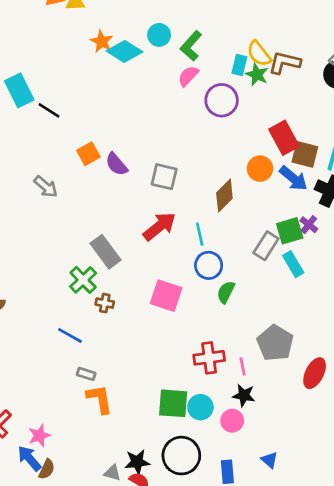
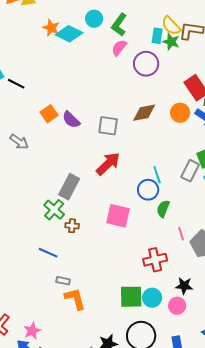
brown diamond: (224, 196) -> (144, 113), moved, turned 40
cyan line: (200, 234) -> (157, 175), moved
gray rectangle: (106, 252) -> (69, 187), turned 70
pink line: (243, 366) -> (181, 234), moved

